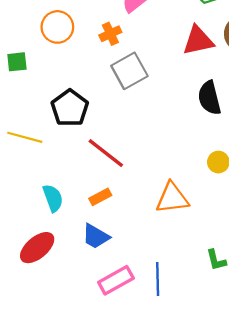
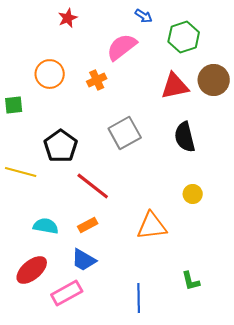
gray square: (129, 71) -> (125, 133), moved
cyan semicircle: (53, 198) -> (46, 226), turned -60
pink rectangle: (116, 280) -> (67, 293), moved

